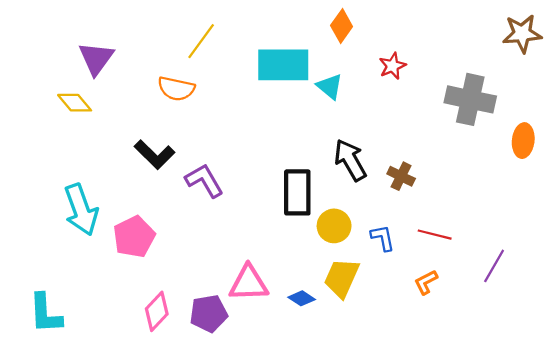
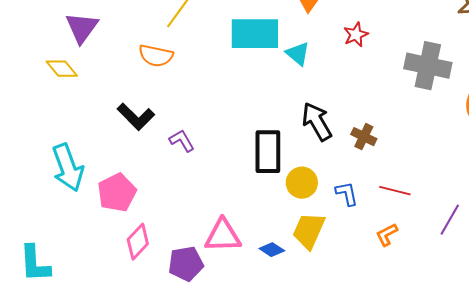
purple L-shape: (204, 181) -> (182, 141), size x0.7
pink diamond: (157, 311) -> (138, 242), moved

